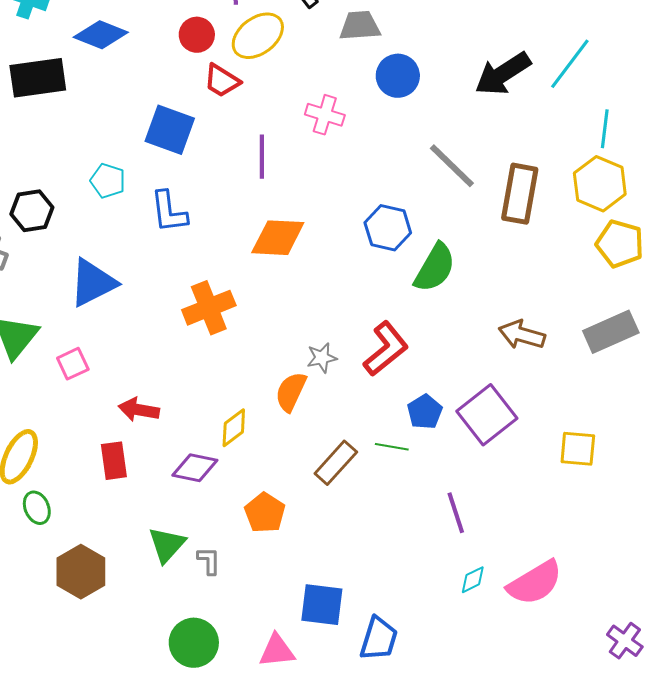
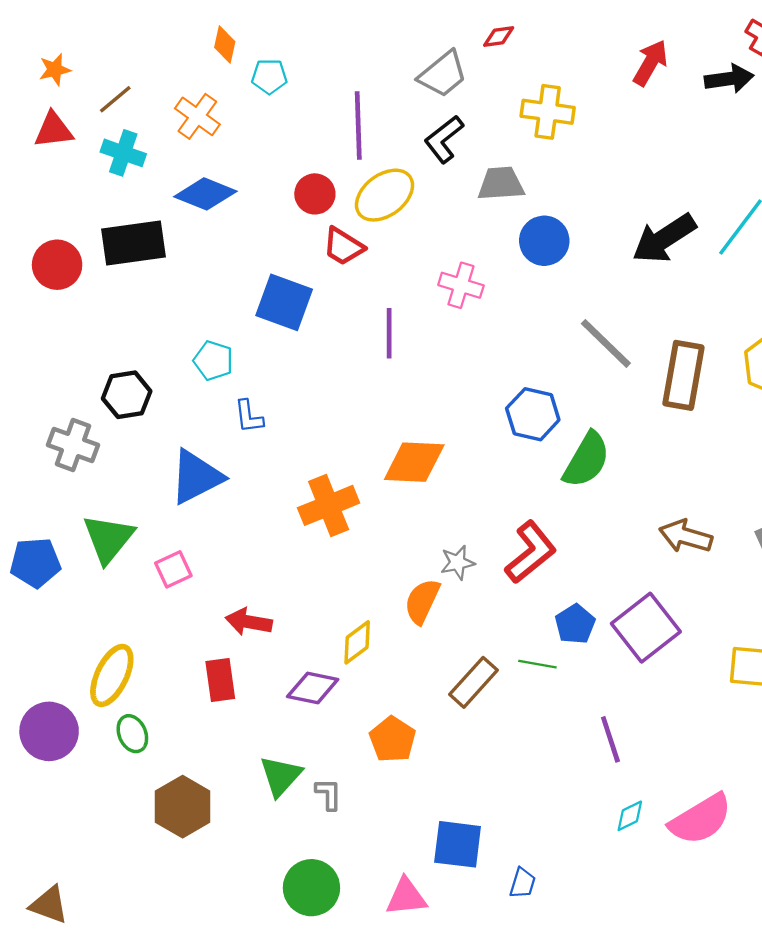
blue L-shape: (169, 212) -> (249, 416), moved, size x0.7
orange diamond: (278, 238) -> (414, 462), moved
blue trapezoid: (379, 639) -> (523, 883), size x0.6

